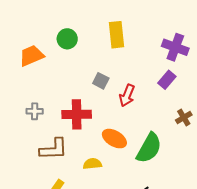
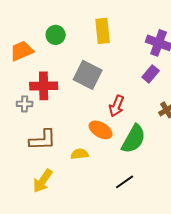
gray square: (101, 81) -> (88, 75), size x1.8
red arrow: (127, 96) -> (117, 106), moved
red cross: (77, 114) -> (44, 86), moved

